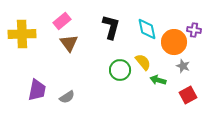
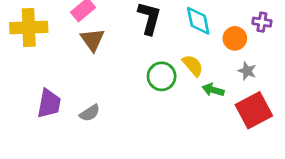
orange circle: (174, 42) -> (235, 38), size x0.7
red square: (188, 95) -> (254, 110), size x1.5

